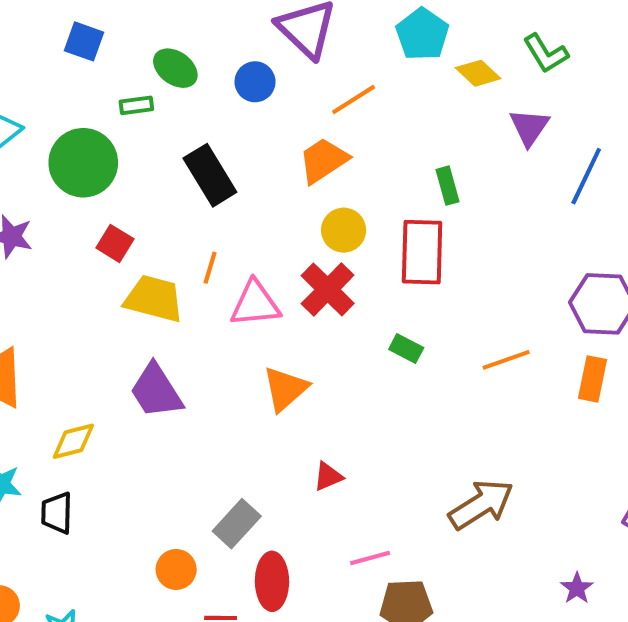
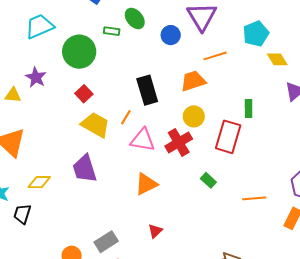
black rectangle: (210, 175) -> (147, 90), moved
red triangle: (328, 476) -> (155, 231), turned -35

